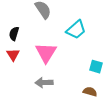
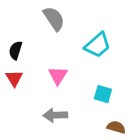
pink triangle: (46, 53) -> (58, 76), size x0.7
cyan square: (96, 67) -> (103, 94), moved

